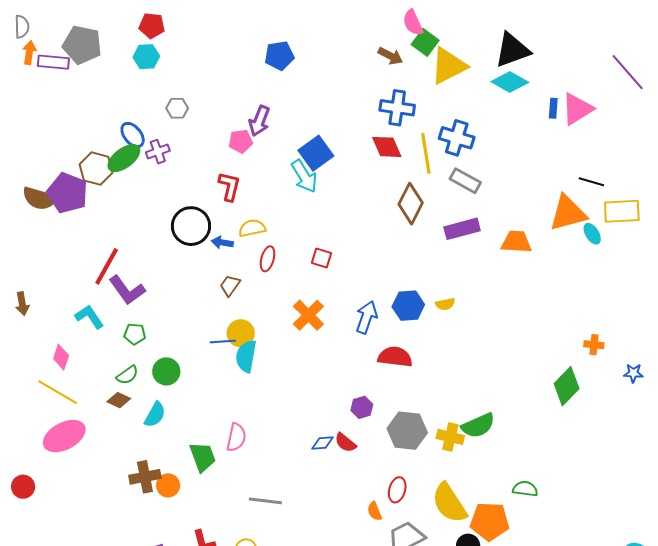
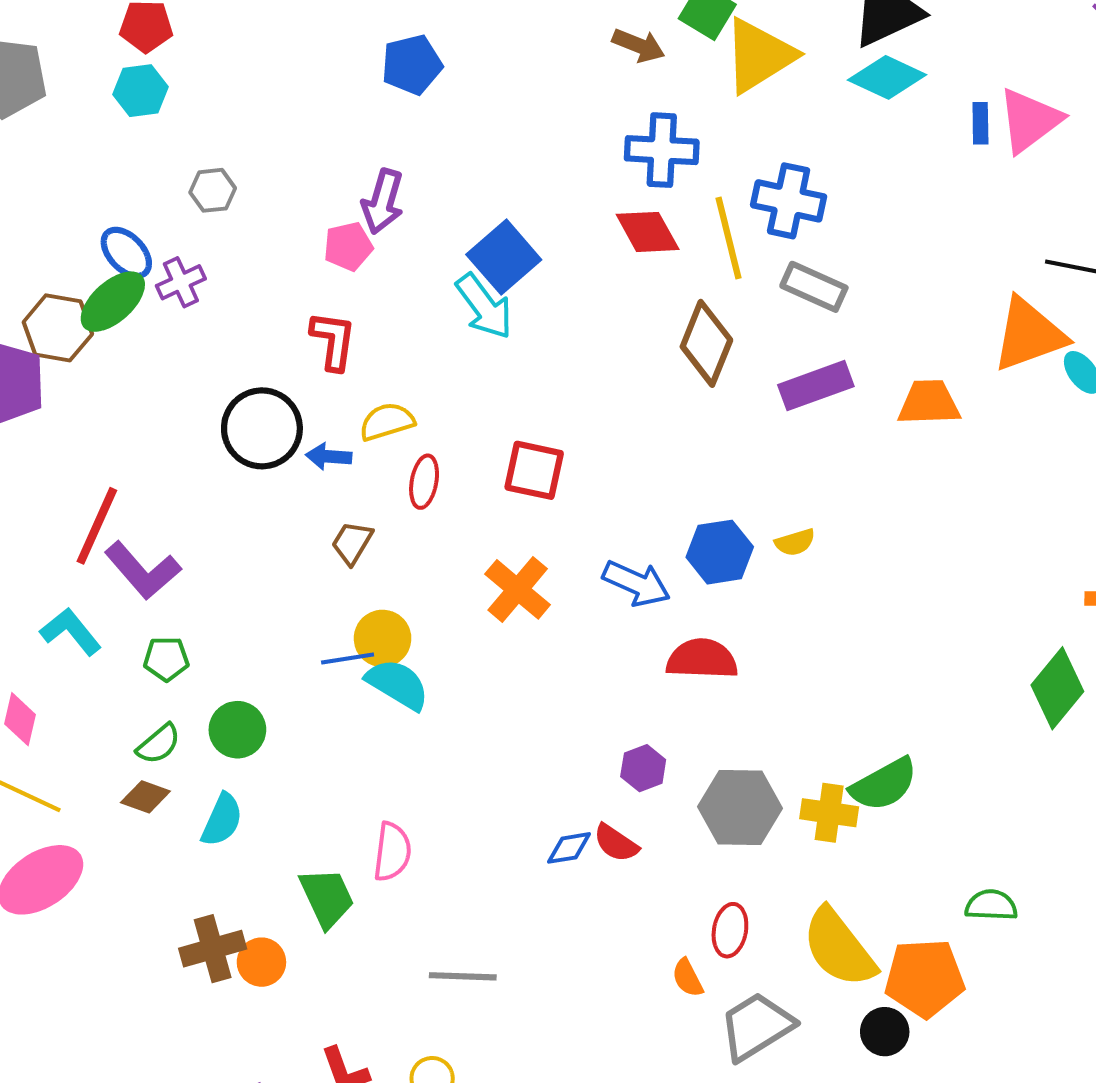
red square: (322, 258) -> (534, 470), size x1.4
blue arrow: (366, 317) -> (636, 583), turned 100
cyan semicircle: (246, 356) -> (398, 684), turned 116

